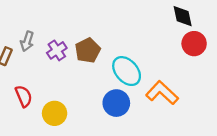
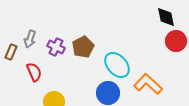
purple cross: (57, 50) -> (56, 47), turned -30
red semicircle: (24, 96) -> (34, 72), moved

